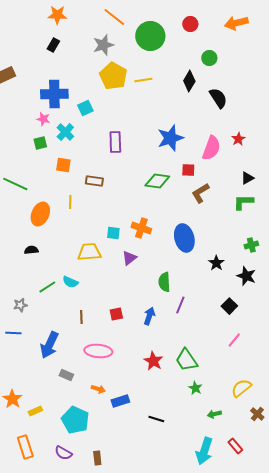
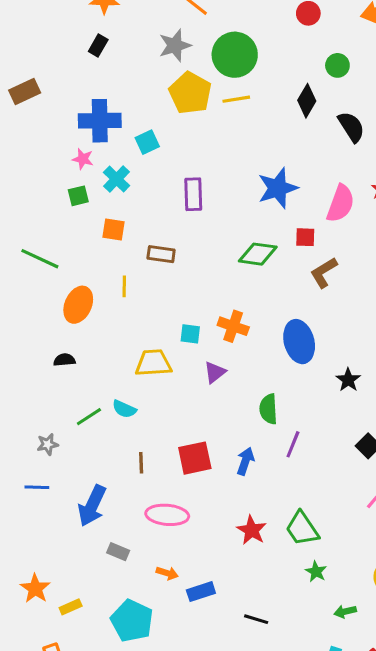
green circle: (150, 36) -> (235, 55), moved
red square: (116, 314) -> (195, 458), size x1.6

